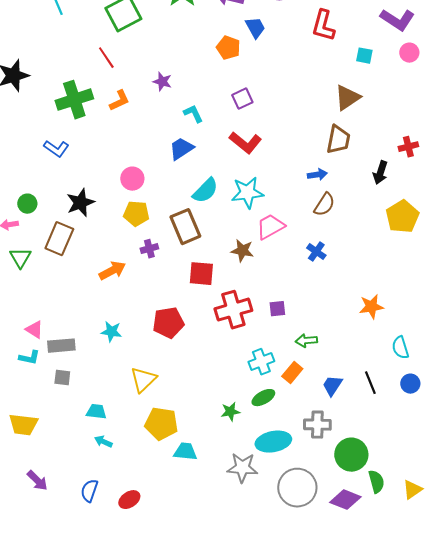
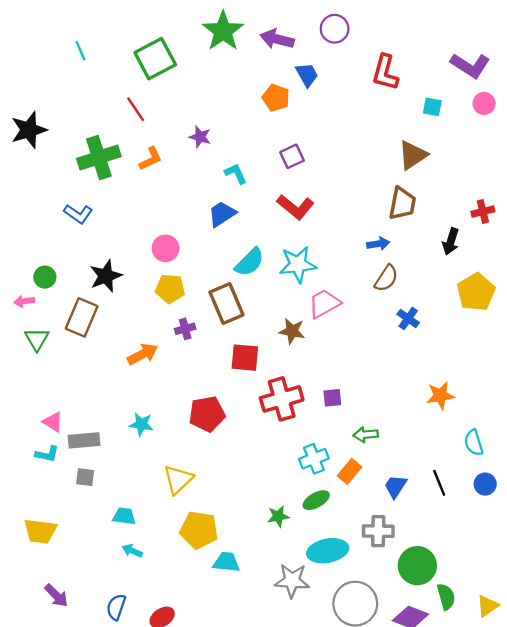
blue cross: (316, 252) -> (408, 318), moved

